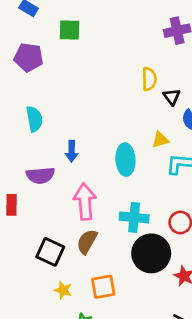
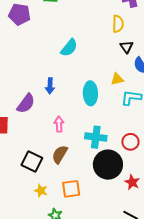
yellow semicircle: (149, 79) -> (118, 24), moved
cyan semicircle: (34, 119) -> (69, 48), moved, turned 48
purple semicircle: (40, 175) -> (26, 103), turned -50
pink arrow: (85, 202) -> (59, 124), size x0.6

